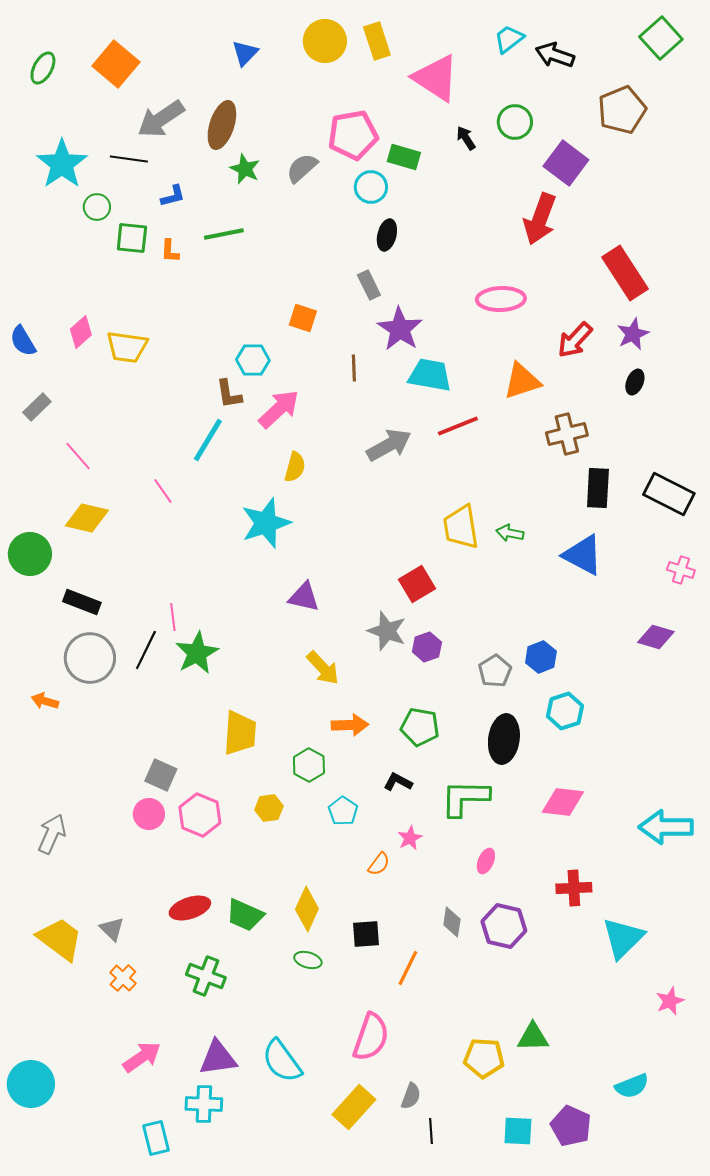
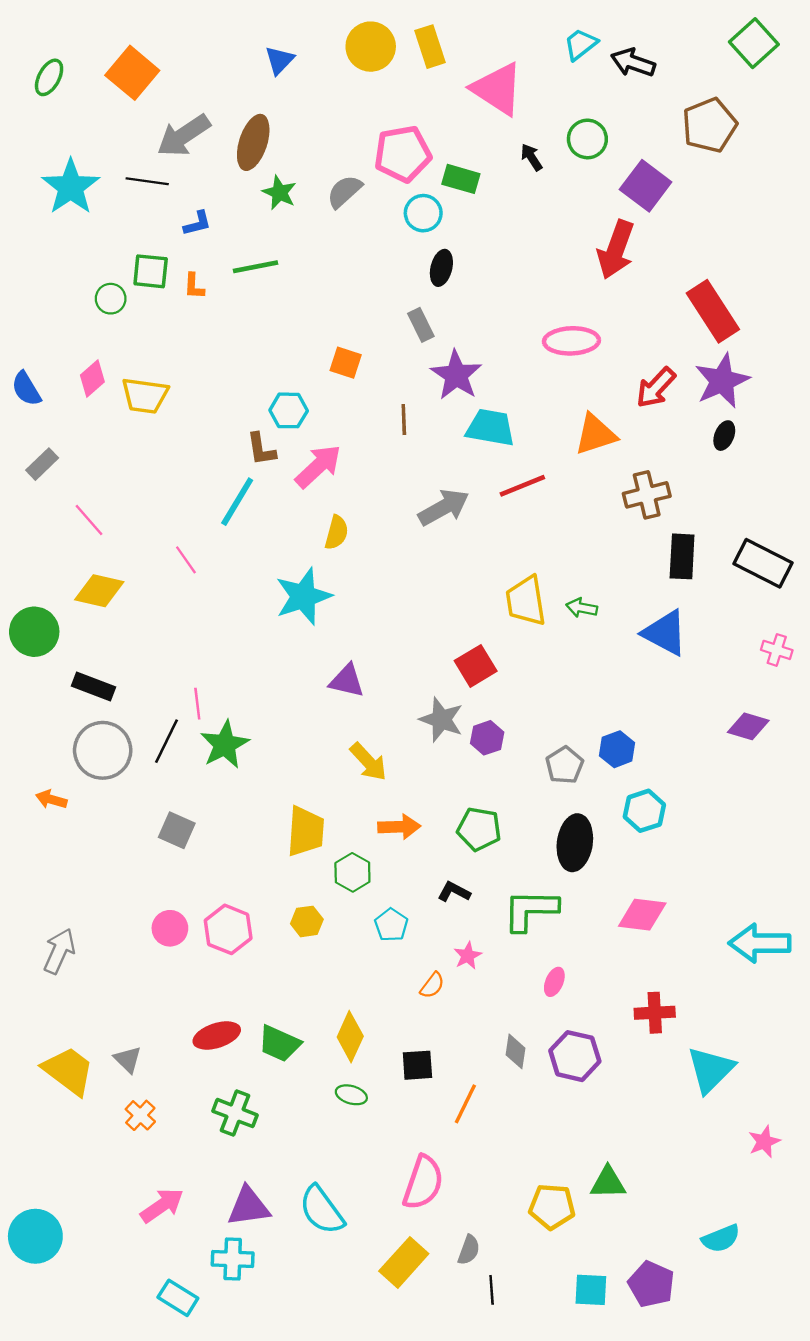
green circle: (97, 207) -> (111, 299), moved
purple star: (633, 334) -> (722, 381), size x1.5
yellow trapezoid: (240, 733) -> (306, 831), moved
gray square: (161, 775) -> (177, 830), moved
cyan rectangle: (156, 1138) -> (178, 1298), turned -44

